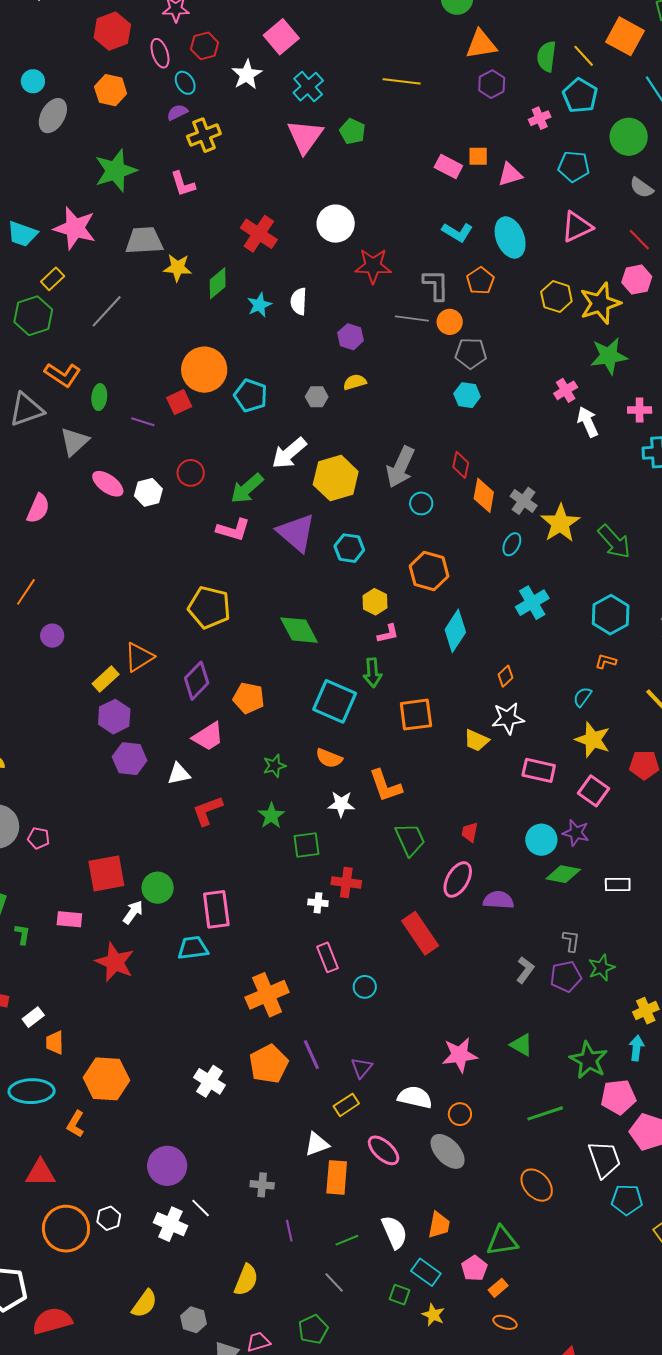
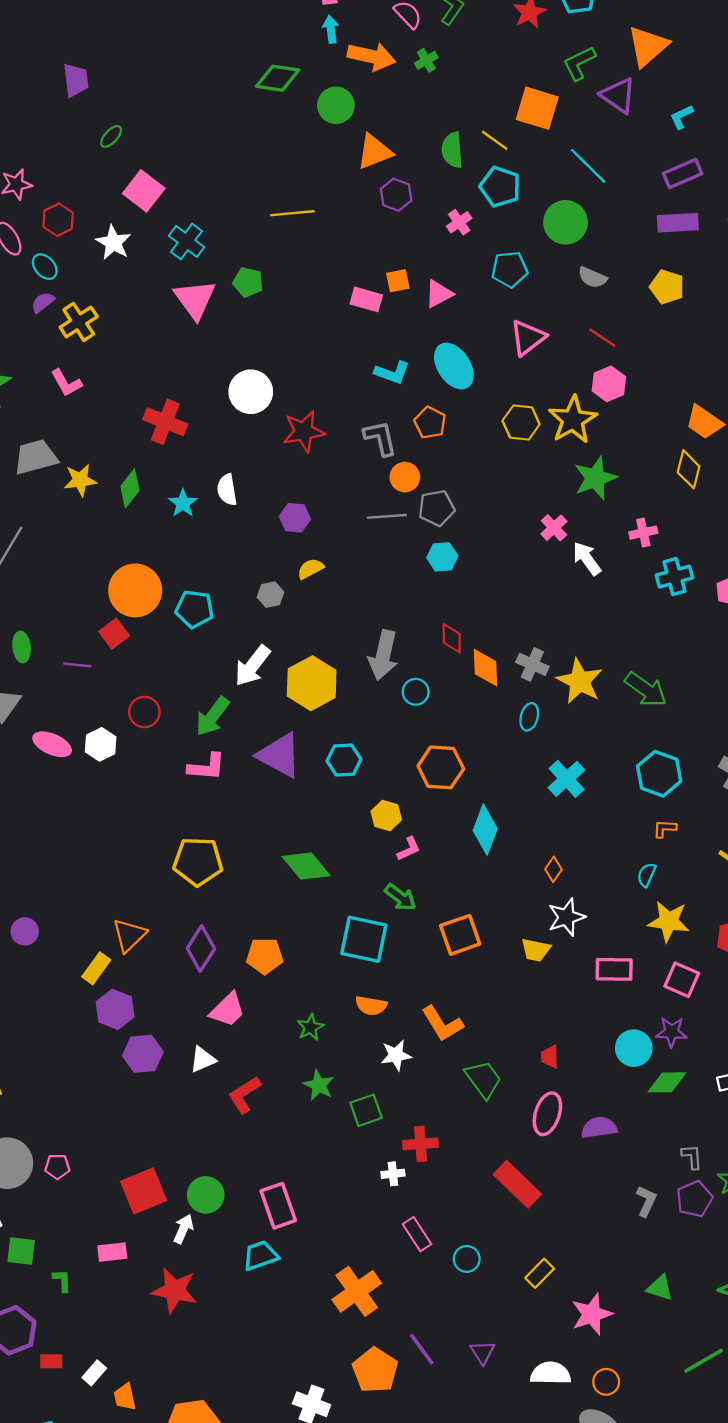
gray line: (412, 319) -> (387, 516), moved
green arrow: (372, 673) -> (400, 897), turned -36
yellow rectangle: (346, 1105) -> (540, 1273), moved

